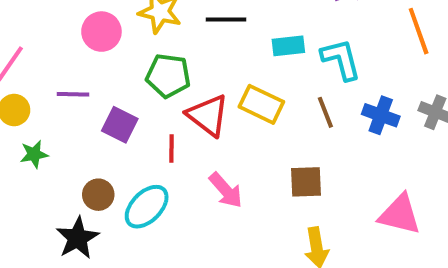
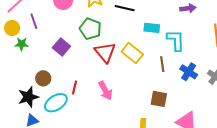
purple line: (73, 94) -> (34, 21), moved, turned 56
red line: (172, 149) -> (74, 88), moved
green star: (34, 154) -> (22, 44), moved
brown square: (306, 182) -> (159, 99), moved
cyan ellipse: (147, 207) -> (56, 103), moved

